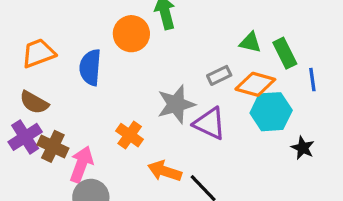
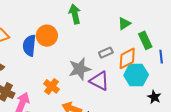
orange circle: (131, 34) -> (47, 36), moved
green triangle: (250, 42) -> (124, 24), moved, turned -48
orange diamond: (255, 84) -> (127, 58), turned -45

